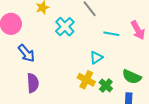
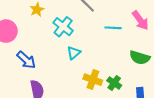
cyan triangle: (96, 58) -> (74, 53), moved
green semicircle: (132, 77) -> (140, 58), moved

